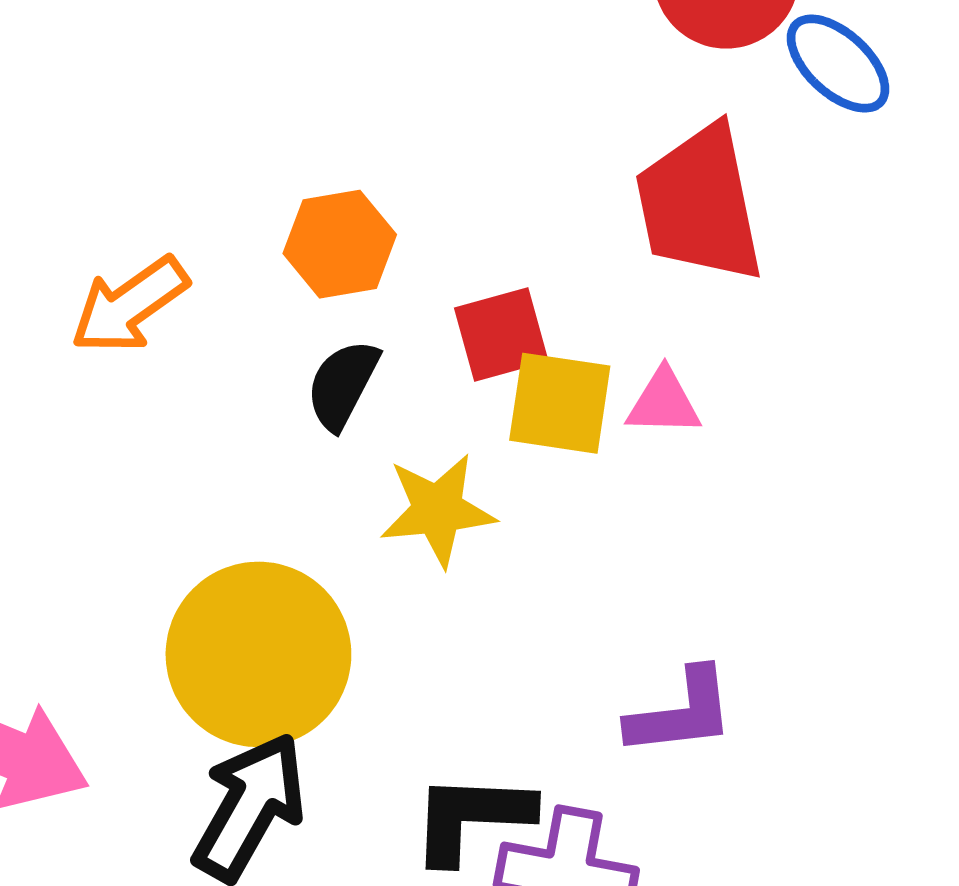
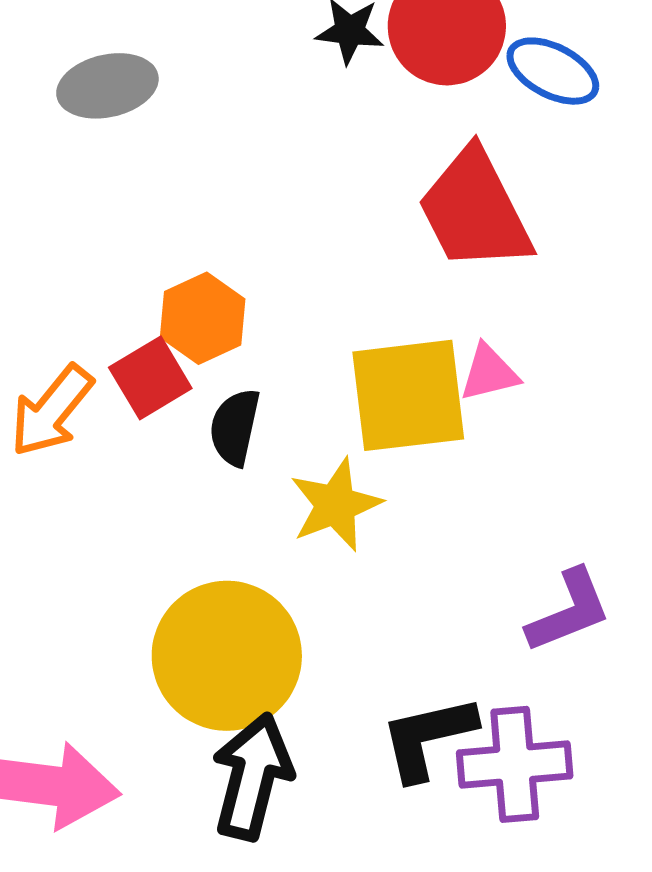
red square: (501, 334) -> (150, 378), moved
yellow square: (560, 403) -> (408, 395), size x1.4

